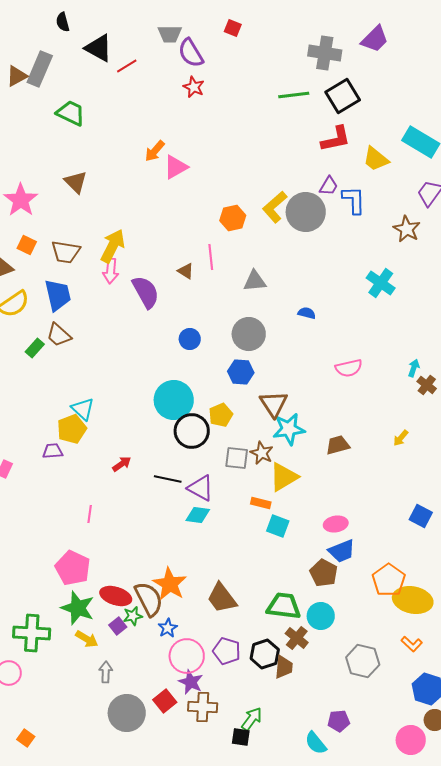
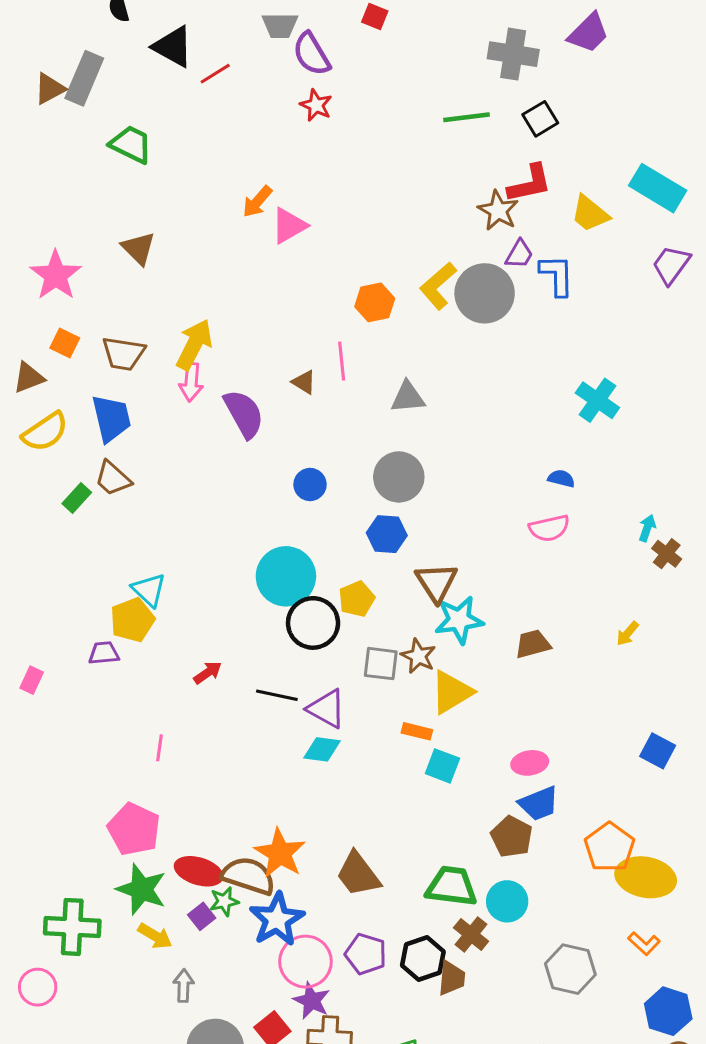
black square: (343, 96) -> (540, 119), size x0.7
brown star: (407, 229) -> (498, 211), moved
blue semicircle: (307, 313) -> (561, 478), moved
brown semicircle: (149, 599) -> (248, 876), turned -45
blue star: (168, 628) -> (277, 919), size x1.8

